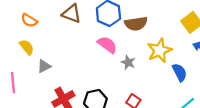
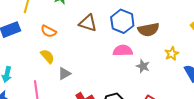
pink semicircle: (107, 45) -> (123, 51), turned -36
yellow star: (159, 50) -> (172, 54), size x0.6

